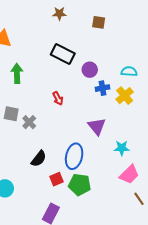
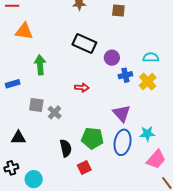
red arrow: (58, 98) -> (82, 88), turned -56
blue ellipse: (74, 156) -> (123, 142), moved
black semicircle: (39, 159) -> (66, 148), turned -48
green pentagon: (80, 185) -> (92, 138), moved

